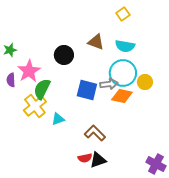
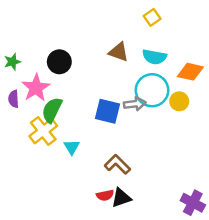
black circle: (64, 55) -> (59, 62), moved
orange diamond: (122, 96) -> (190, 72), moved
cyan triangle: (58, 119) -> (72, 147), turned -40

